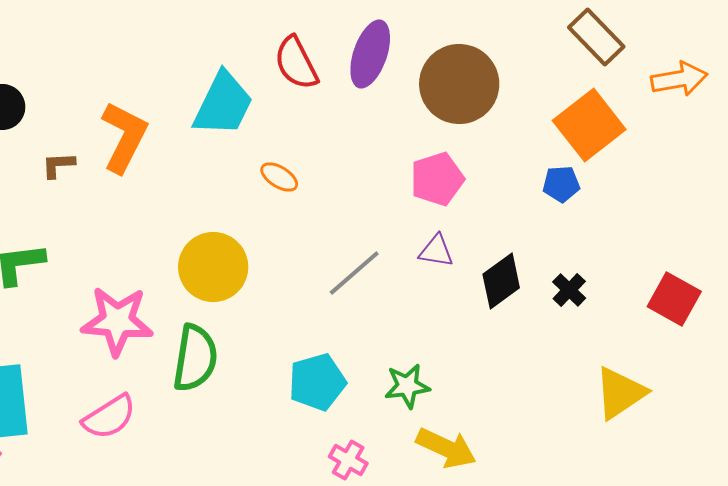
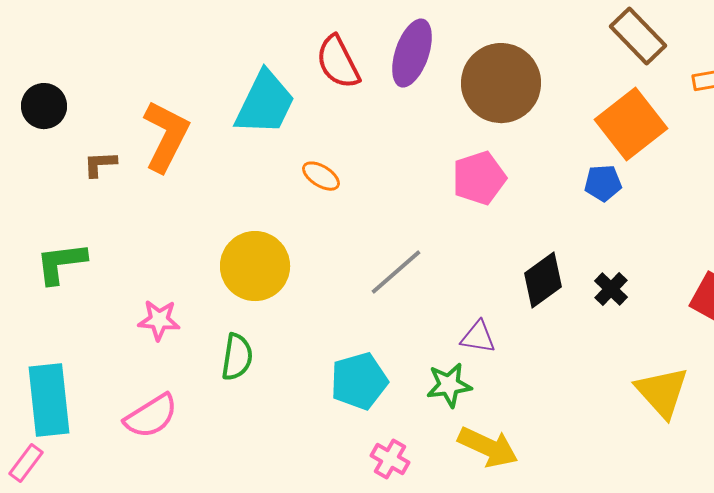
purple triangle: (436, 251) -> (478, 337), moved
pink star: (117, 321) -> (159, 320), size x0.6
green semicircle: (195, 358) -> (237, 357), size x0.7
yellow triangle: (620, 393) -> (662, 392), turned -38

